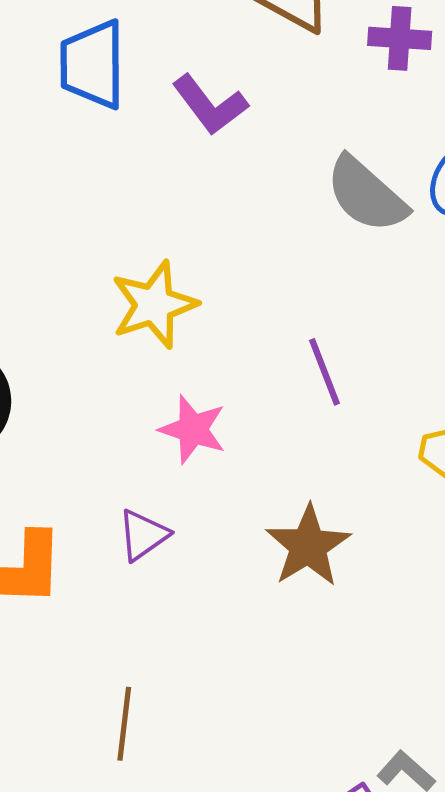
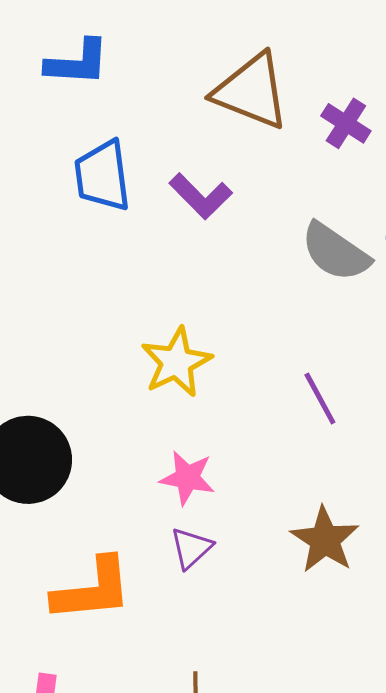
purple cross: (400, 38) -> (346, 123), turned 36
pink star: (193, 429) -> (187, 478), moved

